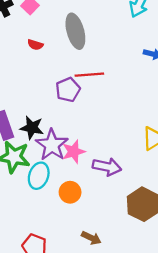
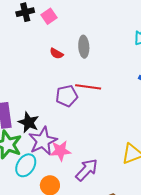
gray ellipse: (75, 31) -> (84, 47), size x0.7
red semicircle: (35, 45) -> (56, 54), moved
purple arrow: (107, 167) -> (87, 170), turned -70

